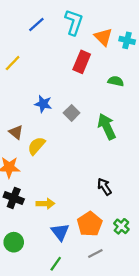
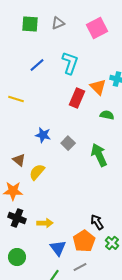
orange triangle: (103, 37) -> (98, 87), moved
yellow line: (13, 63) -> (16, 99), turned 63
black arrow: (104, 187) -> (97, 222), moved
gray line: (95, 254) -> (80, 267), moved

